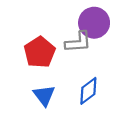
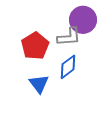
blue diamond: (88, 91) -> (68, 67), moved

